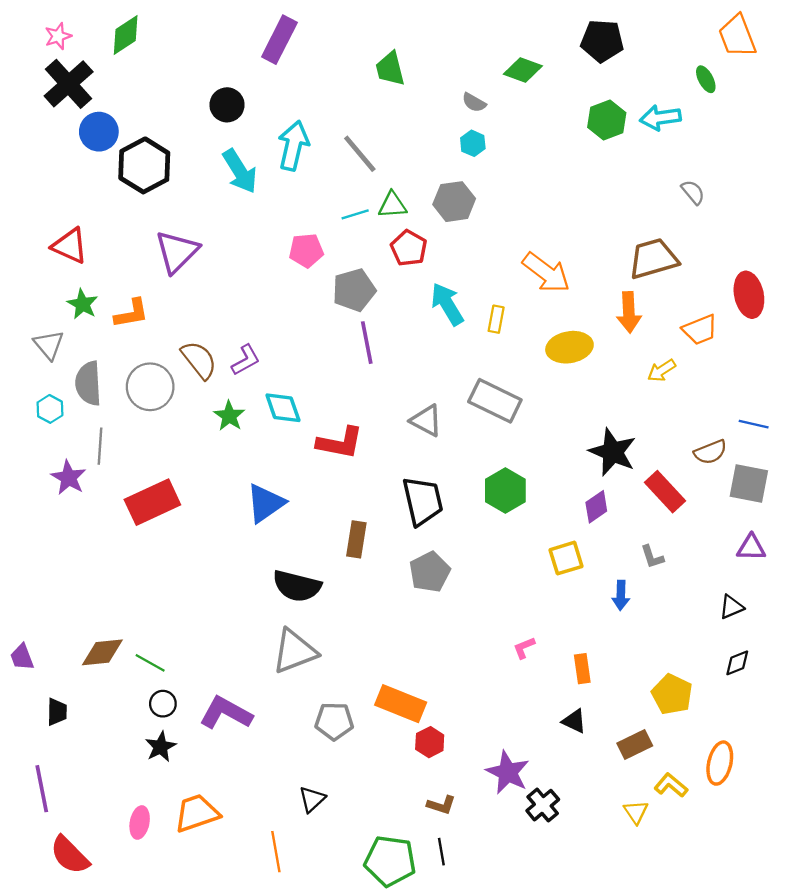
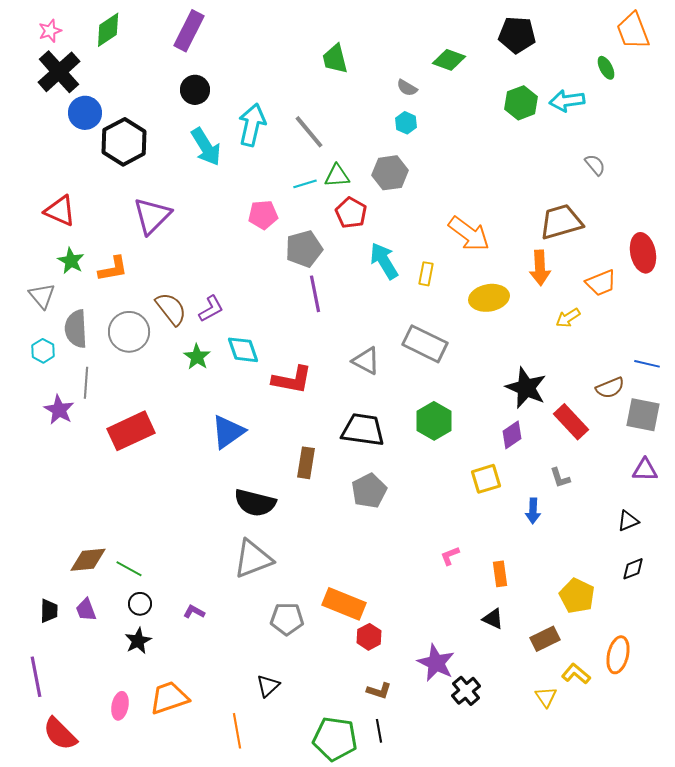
purple rectangle: (279, 40) -> (189, 31), moved
black trapezoid: (423, 501) -> (363, 430), turned -69
purple trapezoid: (22, 657) -> (86, 610), moved
purple L-shape: (226, 713) -> (194, 612), size x0.5

